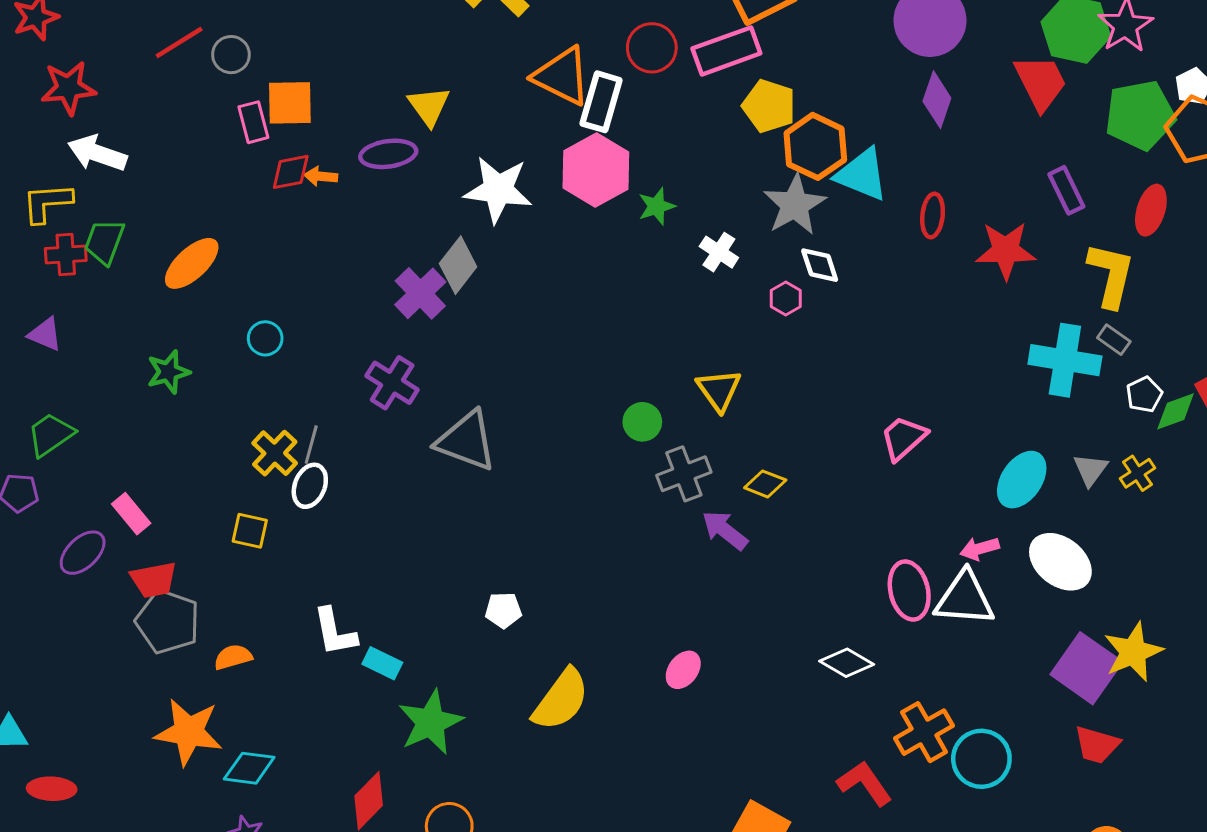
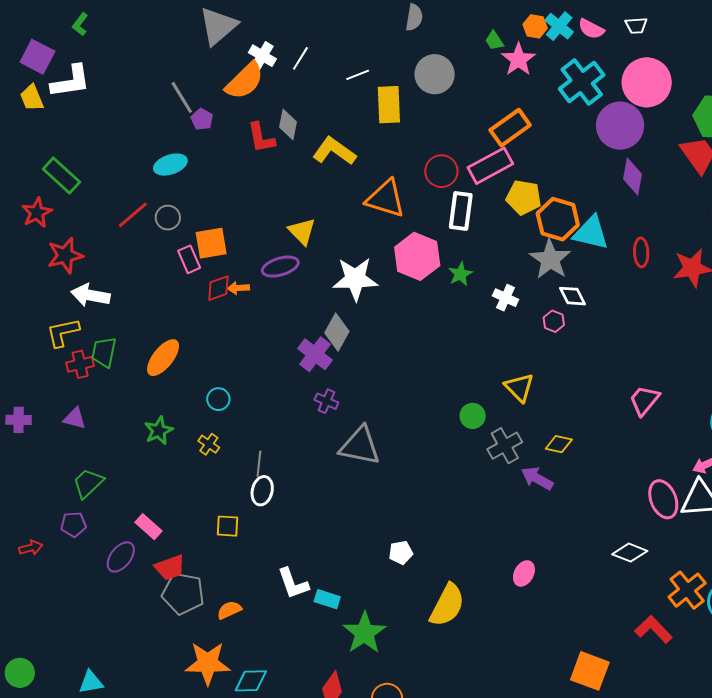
white rectangle: (601, 102) -> (461, 211), moved
purple cross: (392, 383) -> (326, 401), moved, size x0.7
yellow cross: (275, 453) -> (209, 444), moved, size x0.7

